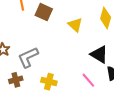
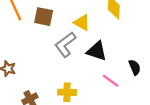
black triangle: (99, 54) -> (97, 51), moved
gray L-shape: (28, 57) -> (65, 44), moved

